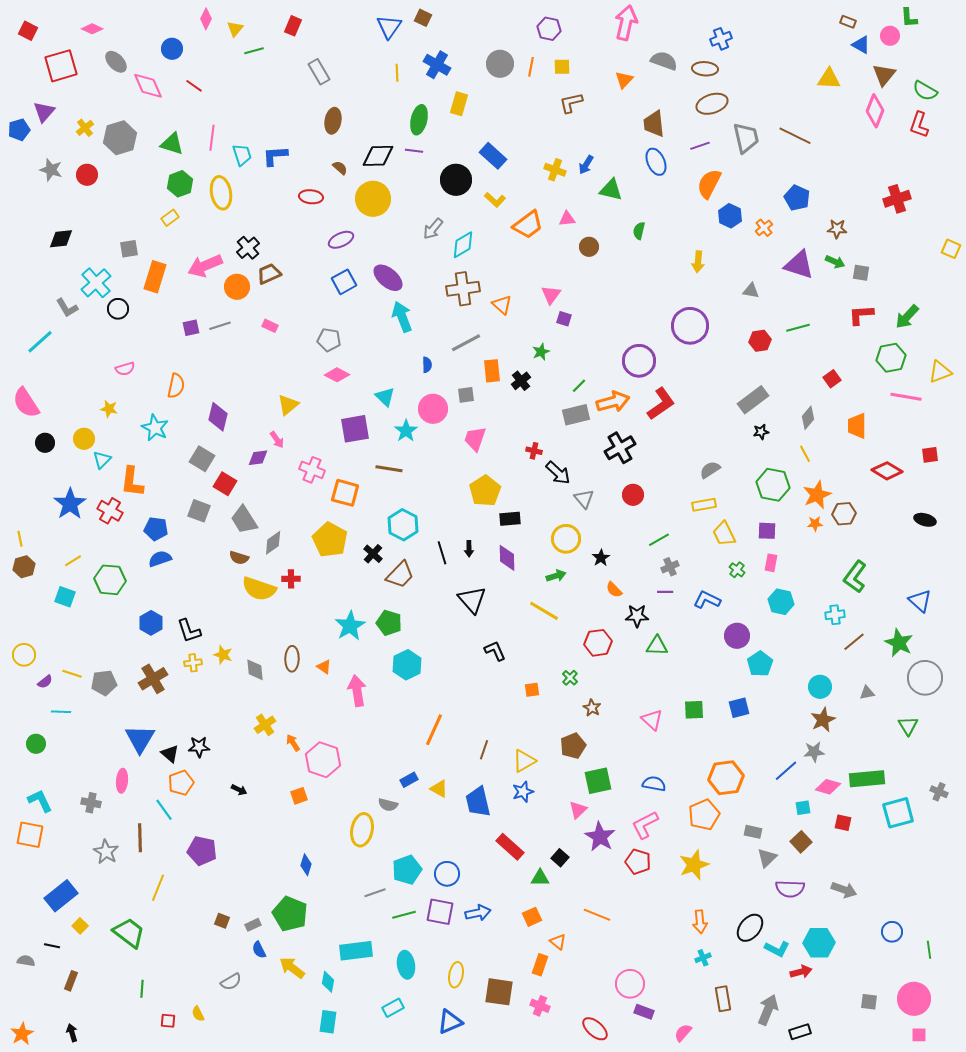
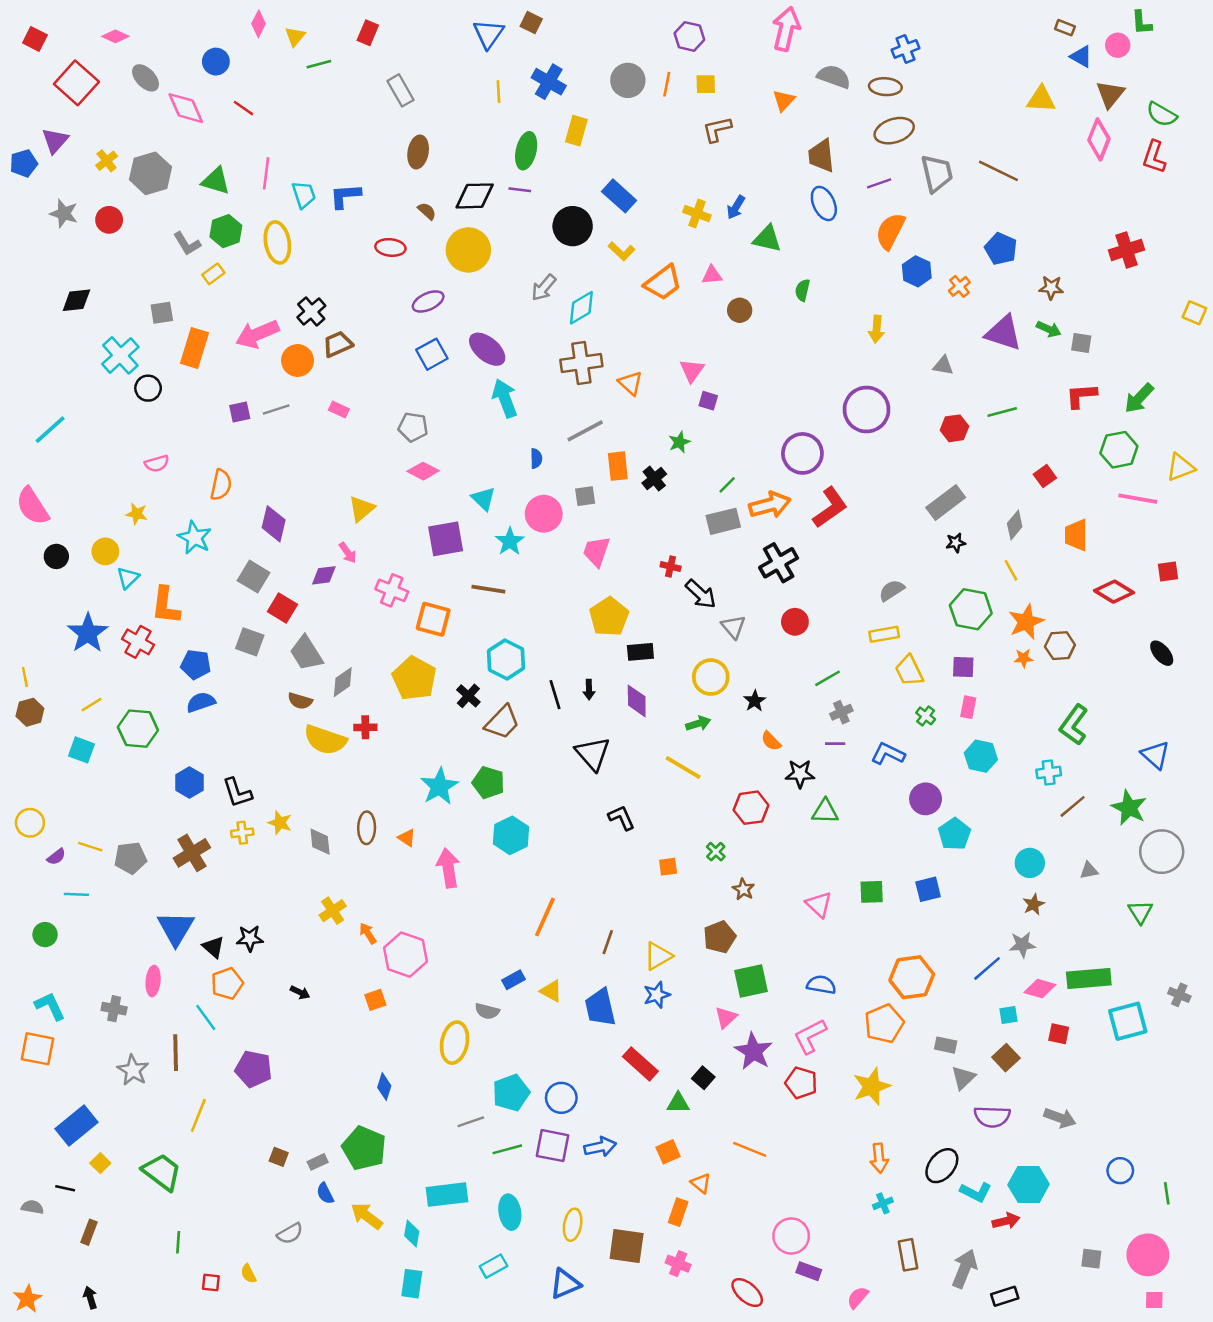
red square: (61, 66) -> (76, 83), turned -32
gray L-shape: (67, 308) -> (187, 244), moved
black ellipse: (925, 520) -> (1162, 653), turned 35
brown star: (823, 720) -> (1034, 904), size x0.7

